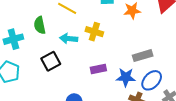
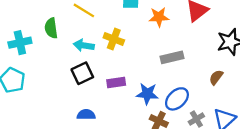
gray rectangle: (143, 56) -> (172, 57), moved
black square: (51, 61) -> (82, 73), moved

